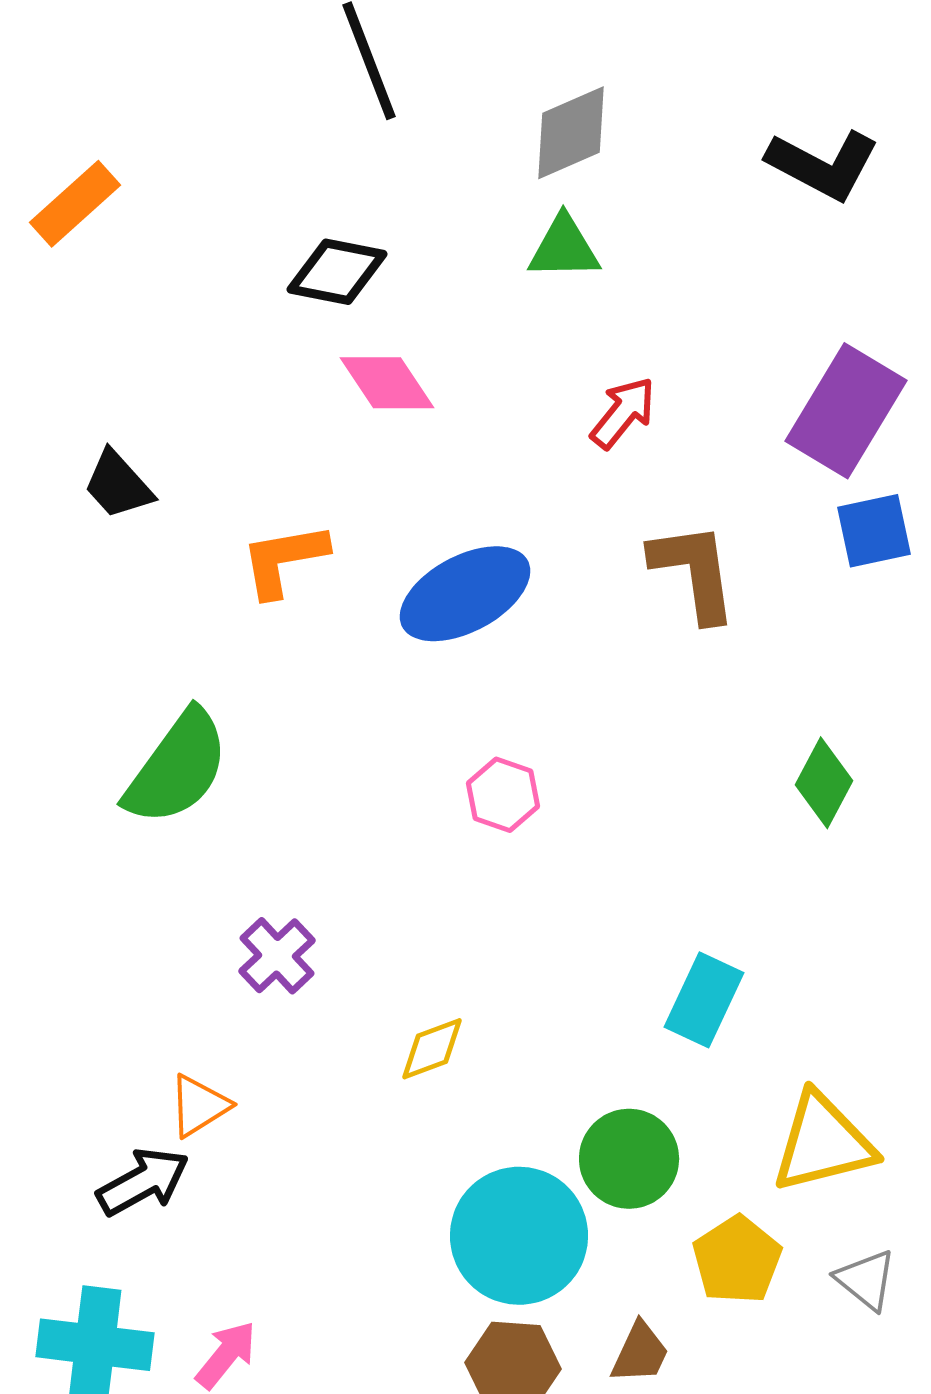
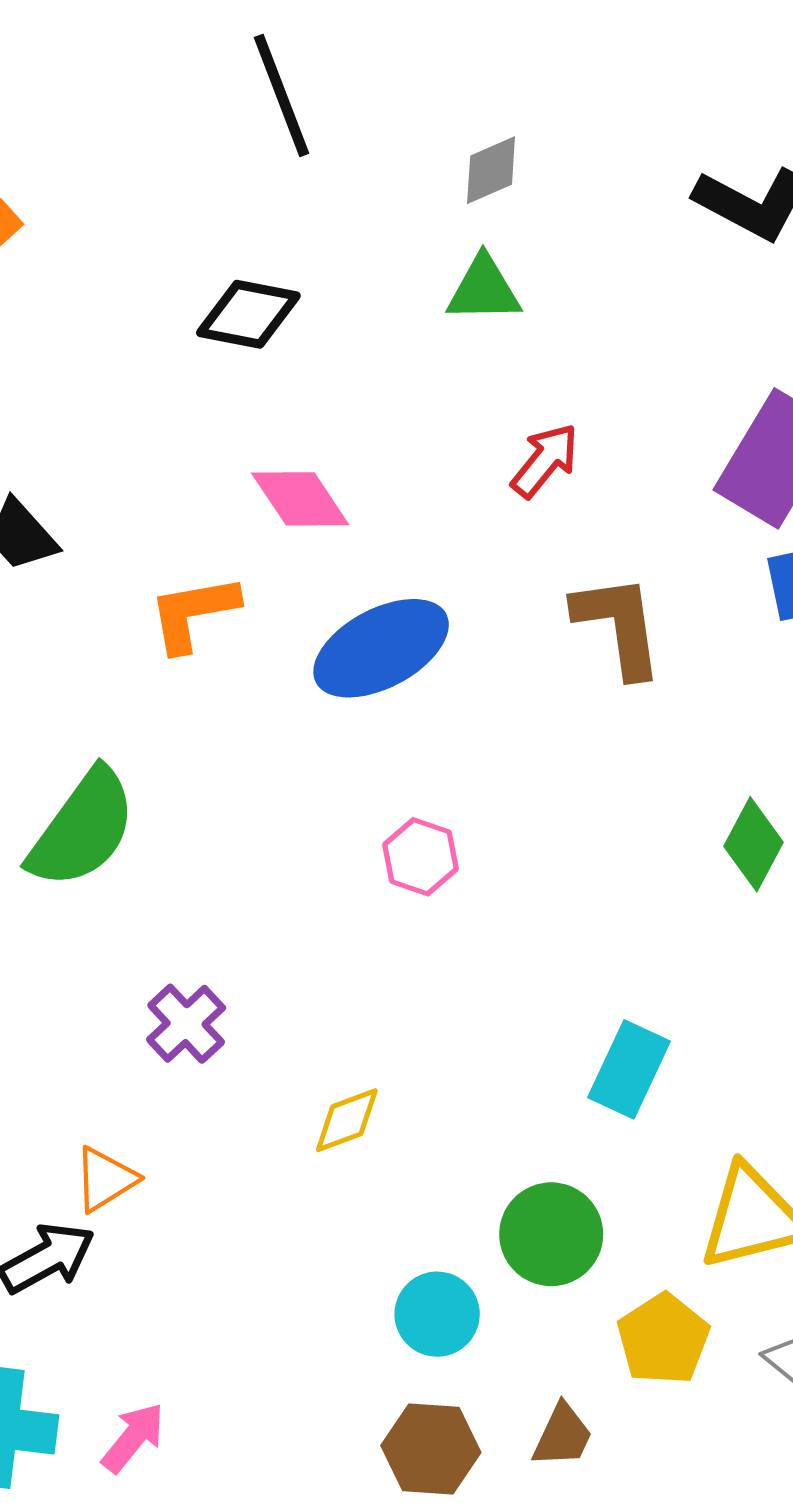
gray diamond: (571, 133) -> (491, 170), size x0.7
pink diamond: (387, 383) -> (300, 499), moved
cyan circle: (519, 1236) -> (437, 1314), size x0.6

